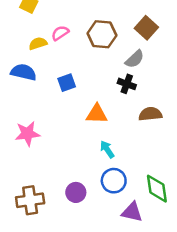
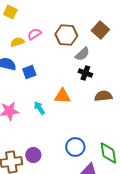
gray semicircle: (135, 59) -> (82, 54), moved
blue square: (67, 83) -> (29, 72), moved
cyan arrow: (107, 149) -> (39, 108), moved
purple circle: (76, 192) -> (33, 155), moved

